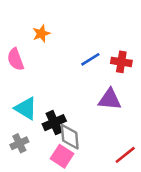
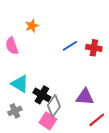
purple triangle: (110, 99) -> (85, 97), moved
black cross: (54, 123) -> (42, 95), turned -36
gray diamond: (70, 137) -> (54, 106), turned 40

